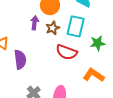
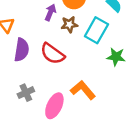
red semicircle: (67, 52) -> (52, 54), moved
orange L-shape: (94, 75) -> (83, 90), moved

